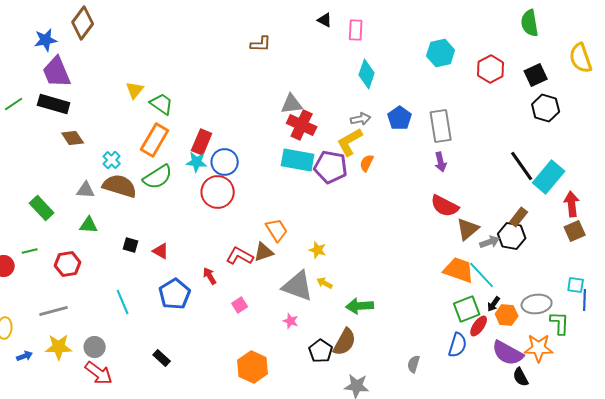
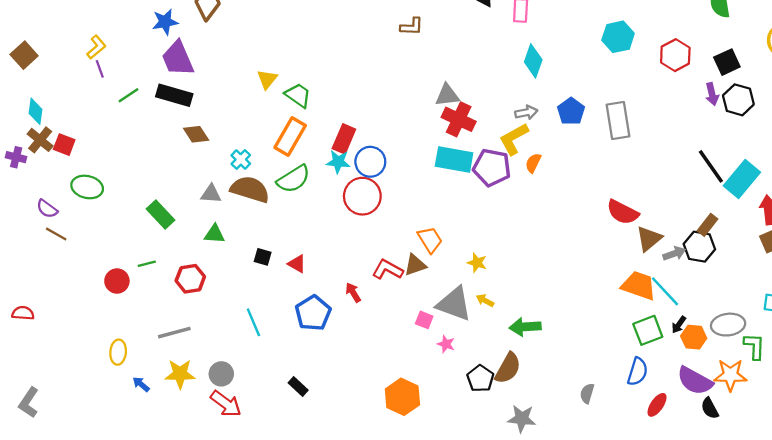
purple arrow: (441, 162) -> (712, 94), moved
pink square: (240, 305) -> (424, 320), moved, turned -35
red ellipse: (479, 326) -> (657, 405), moved
blue arrow: (25, 356) -> (141, 384), turned -119

